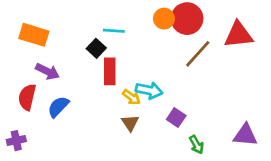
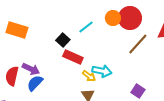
cyan line: (114, 31) -> (86, 27), moved, turned -42
purple arrow: (47, 71) -> (31, 69), moved
red rectangle: (110, 71) -> (73, 57), turned -66
purple square: (176, 117) -> (138, 91), moved

